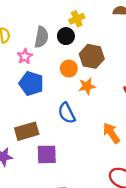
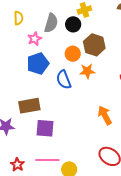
blue pentagon: (31, 83) -> (38, 64), turned 30
blue semicircle: (67, 113) -> (64, 80), moved

